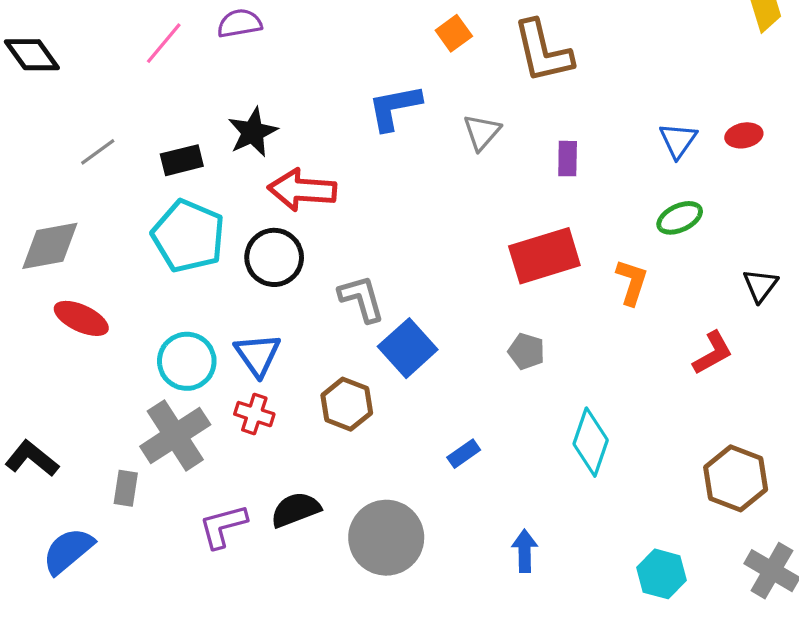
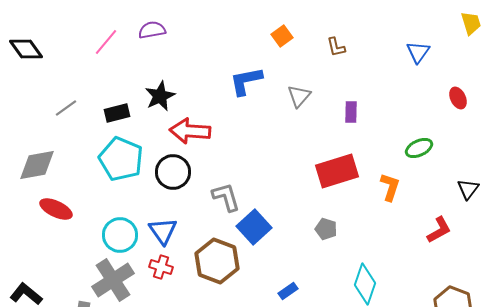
brown L-shape: (543, 51) -> (336, 47), size x0.5
red ellipse: (744, 135) -> (458, 98), turned 75
blue triangle: (678, 140) -> (418, 52), moved
brown hexagon: (347, 404) -> (217, 261), size x1.4

